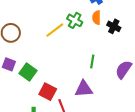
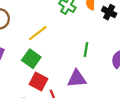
yellow line: (55, 30) -> (38, 33), moved
green square: (28, 72) -> (31, 59), moved

